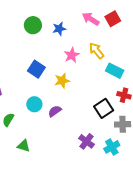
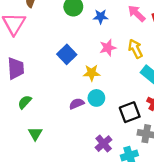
cyan circle: (34, 104) -> (96, 98), moved
green triangle: (24, 146) -> (35, 134), turned 32

